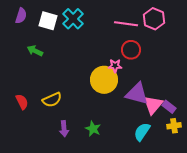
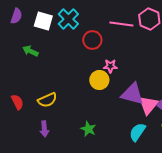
red circle: (131, 50) -> (92, 40), moved
yellow circle: (104, 80) -> (99, 80), size x0.7
purple arrow: (64, 129) -> (44, 129), moved

